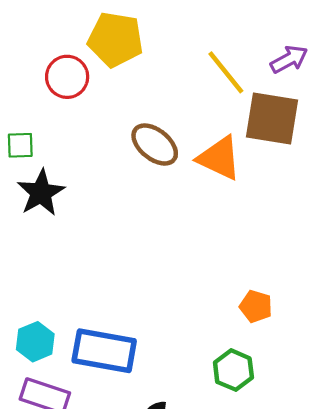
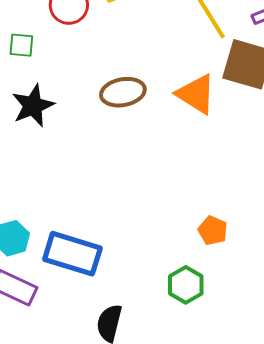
brown ellipse: (155, 144) -> (123, 92), moved, turned -57
green square: (20, 145) -> (21, 45), moved

